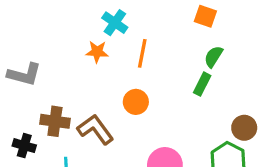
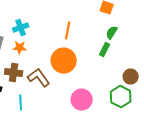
cyan cross: (115, 23) -> (21, 28), moved, turned 35
orange star: (97, 52) -> (20, 48), moved
orange circle: (136, 102) -> (64, 61), size x1.6

